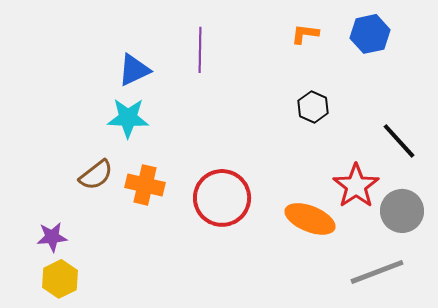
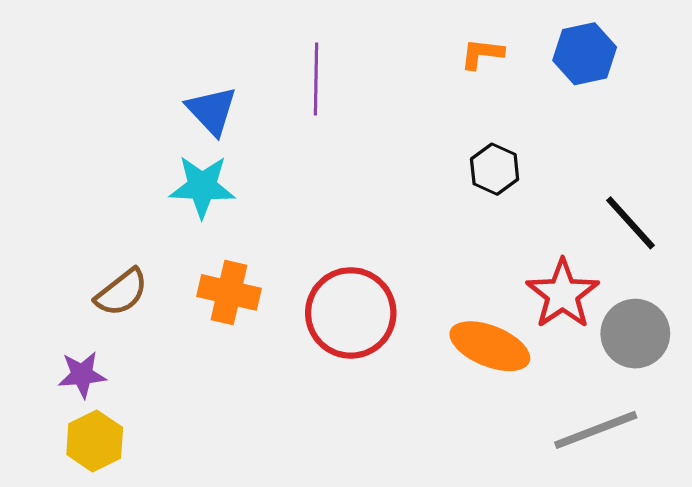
blue triangle: (134, 70) -> (212, 111), turned -48
brown semicircle: (96, 175) -> (122, 292), moved

